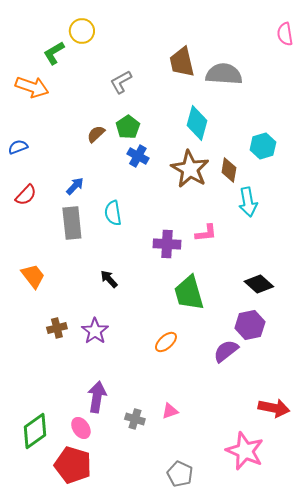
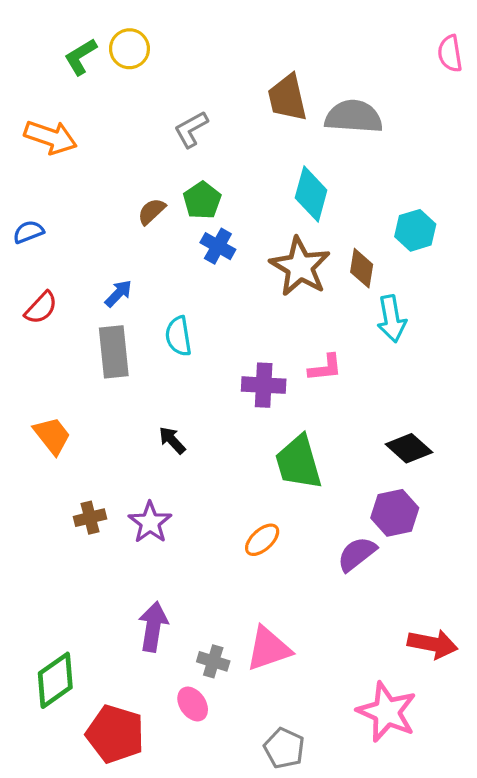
green L-shape: (54, 53) -> (81, 57), moved
pink triangle: (170, 411) -> (268, 649), size x1.8
pink ellipse: (81, 428) -> (193, 704), moved

